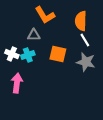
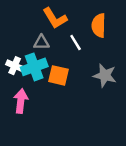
white line: (85, 40) -> (76, 43), moved
orange square: (58, 54) -> (59, 75), moved
cyan cross: (28, 55) -> (34, 67), size x1.5

